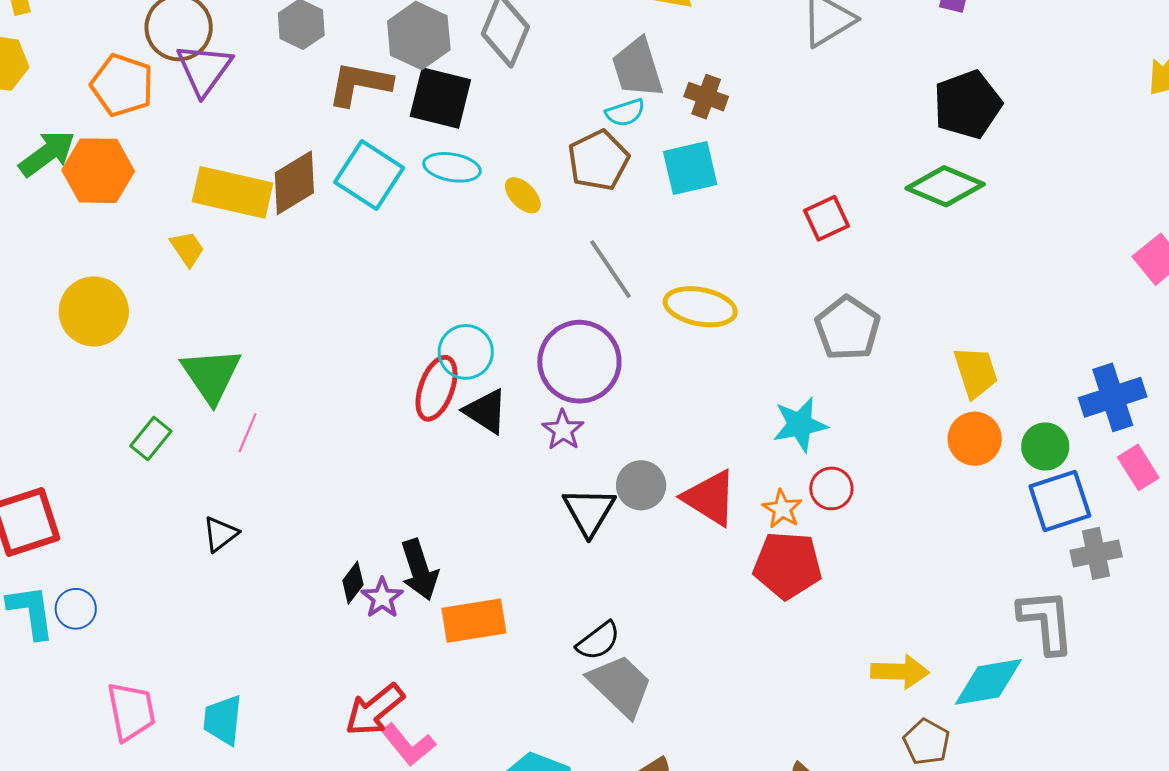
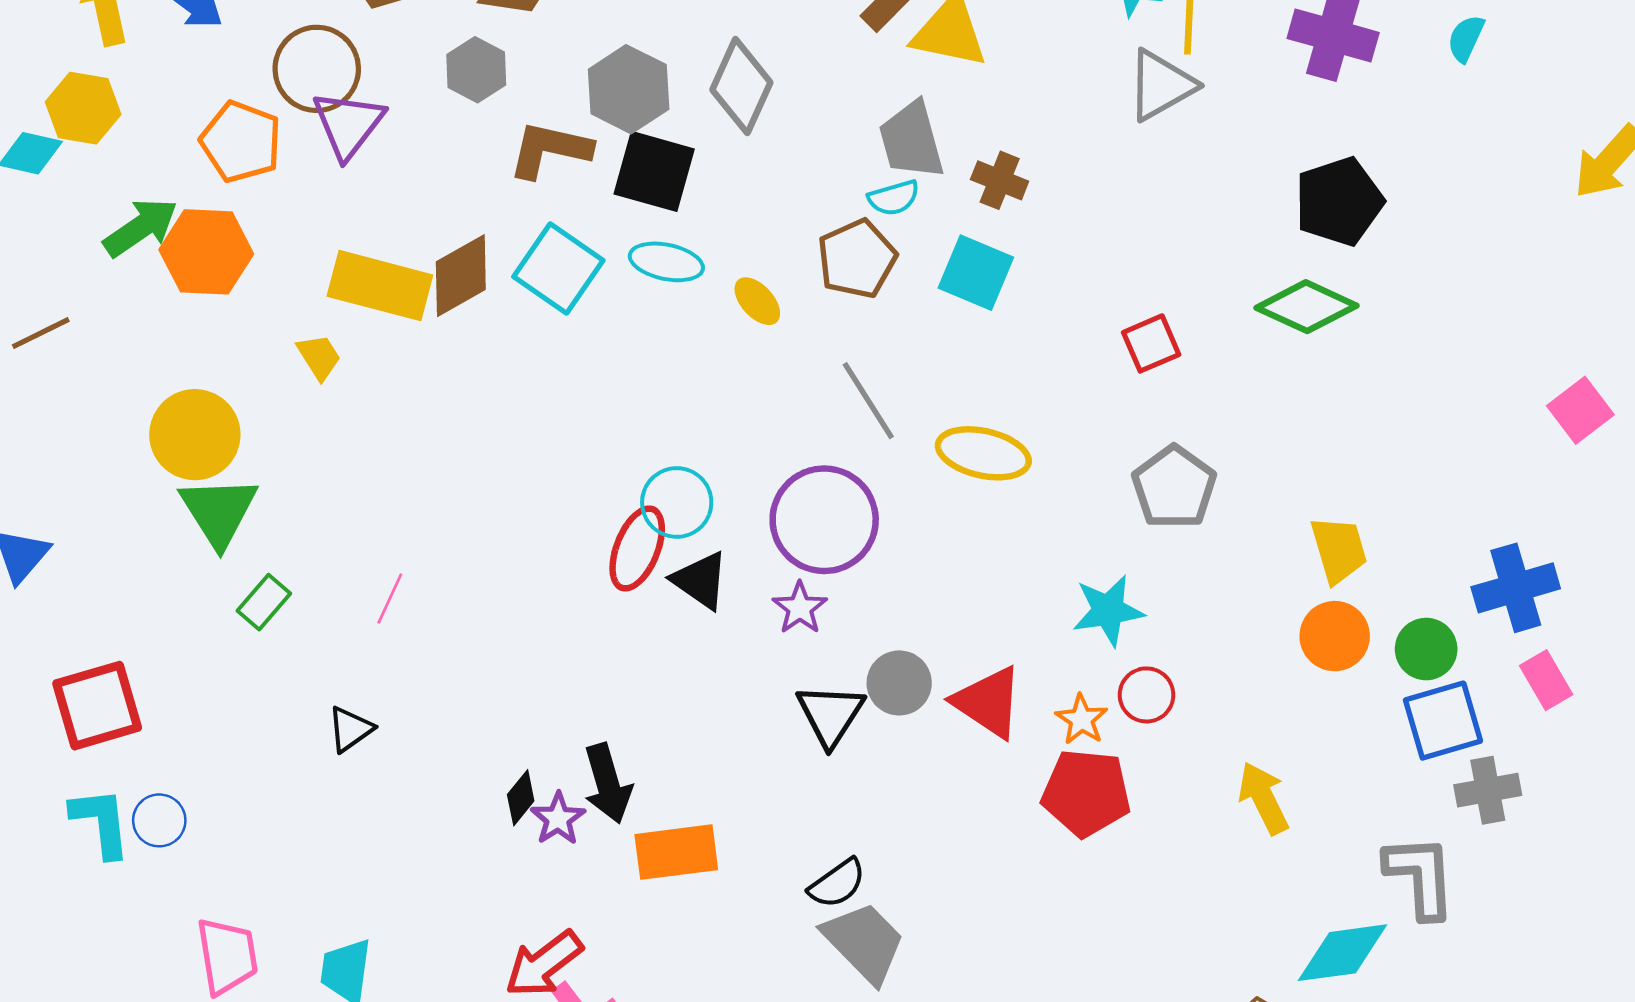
cyan square: (690, 168) -> (976, 273), turned 34
green triangle: (211, 375) -> (219, 511), moved
yellow arrow: (900, 672) -> (1263, 798), moved, turned -120

